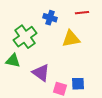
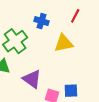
red line: (82, 13) -> (75, 16), turned -56

